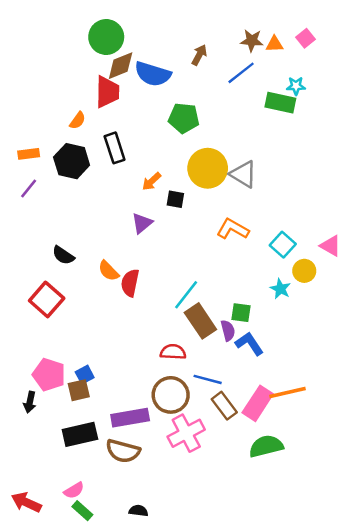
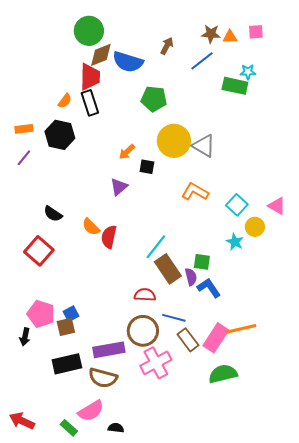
pink square: (305, 38) -> (256, 32), turned 35
black rectangle: (115, 148) -> (90, 103), moved
pink semicircle: (74, 490) -> (91, 411), moved, size x1.5

